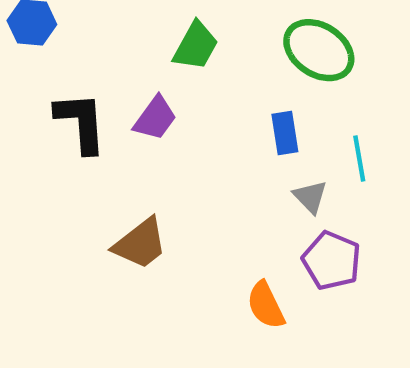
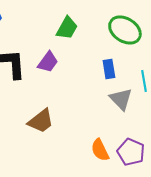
gray triangle: (310, 197) -> (121, 99), size x1.4
purple pentagon: (332, 261) -> (131, 152), moved

